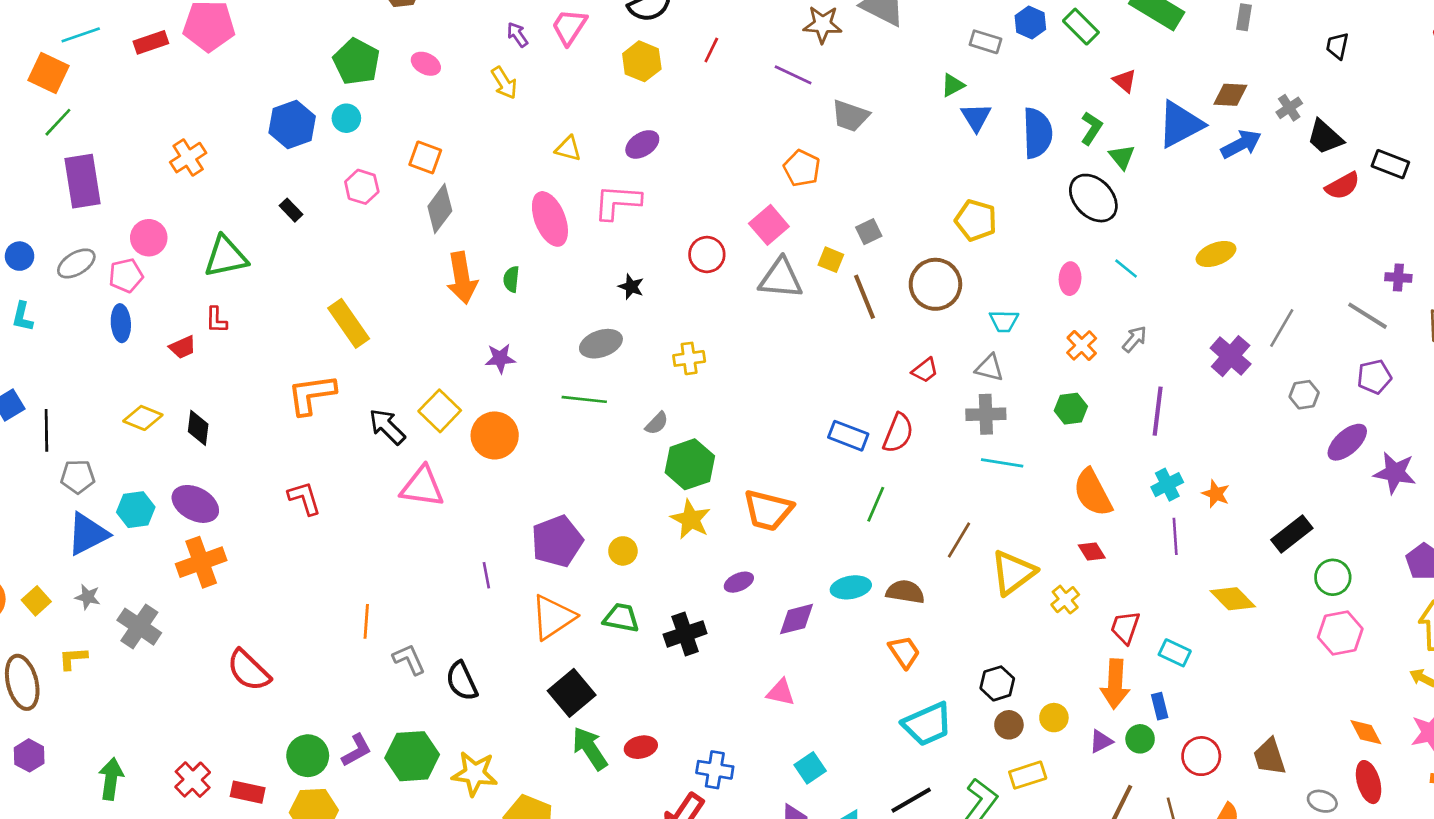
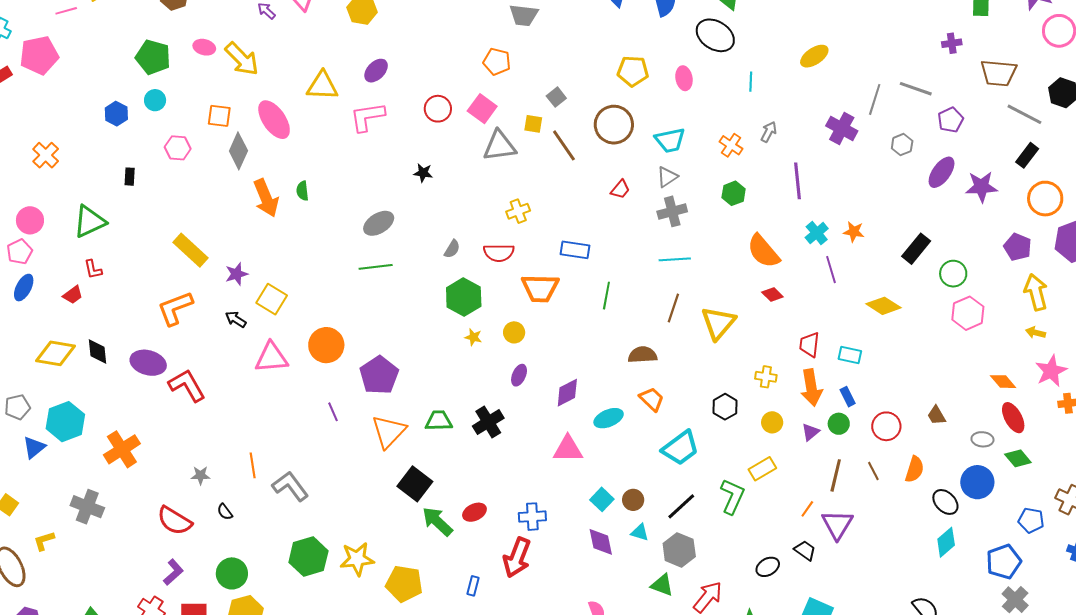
yellow arrow: (504, 83) -> (242, 59), moved, size x1.5
blue hexagon: (292, 124) -> (116, 114), size x0.7
yellow triangle: (568, 149) -> (322, 86), size x1.6
black rectangle: (291, 210) -> (130, 177), turned 60
pink ellipse: (550, 219) -> (274, 120), moved
red circle: (707, 255) -> (438, 109), moved
cyan line: (1126, 268) -> (751, 82), turned 66
pink ellipse: (1070, 279) -> (684, 78), moved
black star: (631, 287) -> (423, 173), moved
gray line: (1367, 316) -> (916, 89), moved
cyan trapezoid: (1004, 321) -> (670, 140), size x1.4
blue ellipse: (121, 323) -> (24, 288), turned 44
purple star: (500, 358) -> (237, 274), moved
yellow cross: (689, 358) -> (518, 211), moved
gray triangle: (989, 368) -> (667, 177), turned -35
yellow diamond: (143, 418) -> (55, 353), size x1.4
gray semicircle: (657, 423) -> (452, 249), moved
black arrow: (387, 427) -> (236, 319), size x0.7
red semicircle: (898, 433) -> (499, 253), moved, turned 80
orange circle: (495, 435) -> (326, 345), moved
cyan line: (1002, 463) -> (675, 259), moved
red L-shape: (304, 498) -> (187, 385), size x1.4
purple ellipse: (195, 504) -> (148, 363), moved
cyan hexagon: (136, 510) -> (65, 422), size x1.4
orange trapezoid: (768, 510) -> (540, 288), moved
yellow star: (691, 519) -> (473, 337), size x0.6
blue triangle: (88, 534) -> (34, 447), size x0.7
yellow circle: (623, 551) -> (514, 332), moved
purple ellipse: (739, 582) -> (519, 375), turned -30
cyan ellipse: (851, 587) -> (609, 418), moved
gray star: (88, 597) -> (200, 475), moved
yellow cross: (1065, 600) -> (766, 377), moved, turned -30
gray L-shape: (409, 659) -> (290, 486), size x1.4
black semicircle: (462, 681) -> (225, 512), moved, size x0.6
pink triangle: (781, 692) -> (568, 449), size x1.4
brown circle: (1009, 725) -> (633, 500), moved
purple L-shape: (357, 750) -> (173, 572), moved
brown trapezoid: (1269, 757) -> (936, 415), size x0.7

